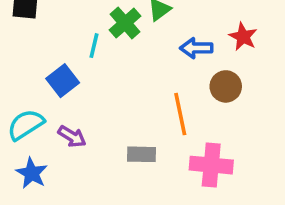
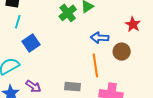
cyan line: (94, 46) -> (18, 22), moved
blue arrow: (196, 48) -> (100, 38), moved
purple arrow: (72, 137) -> (33, 86), moved

